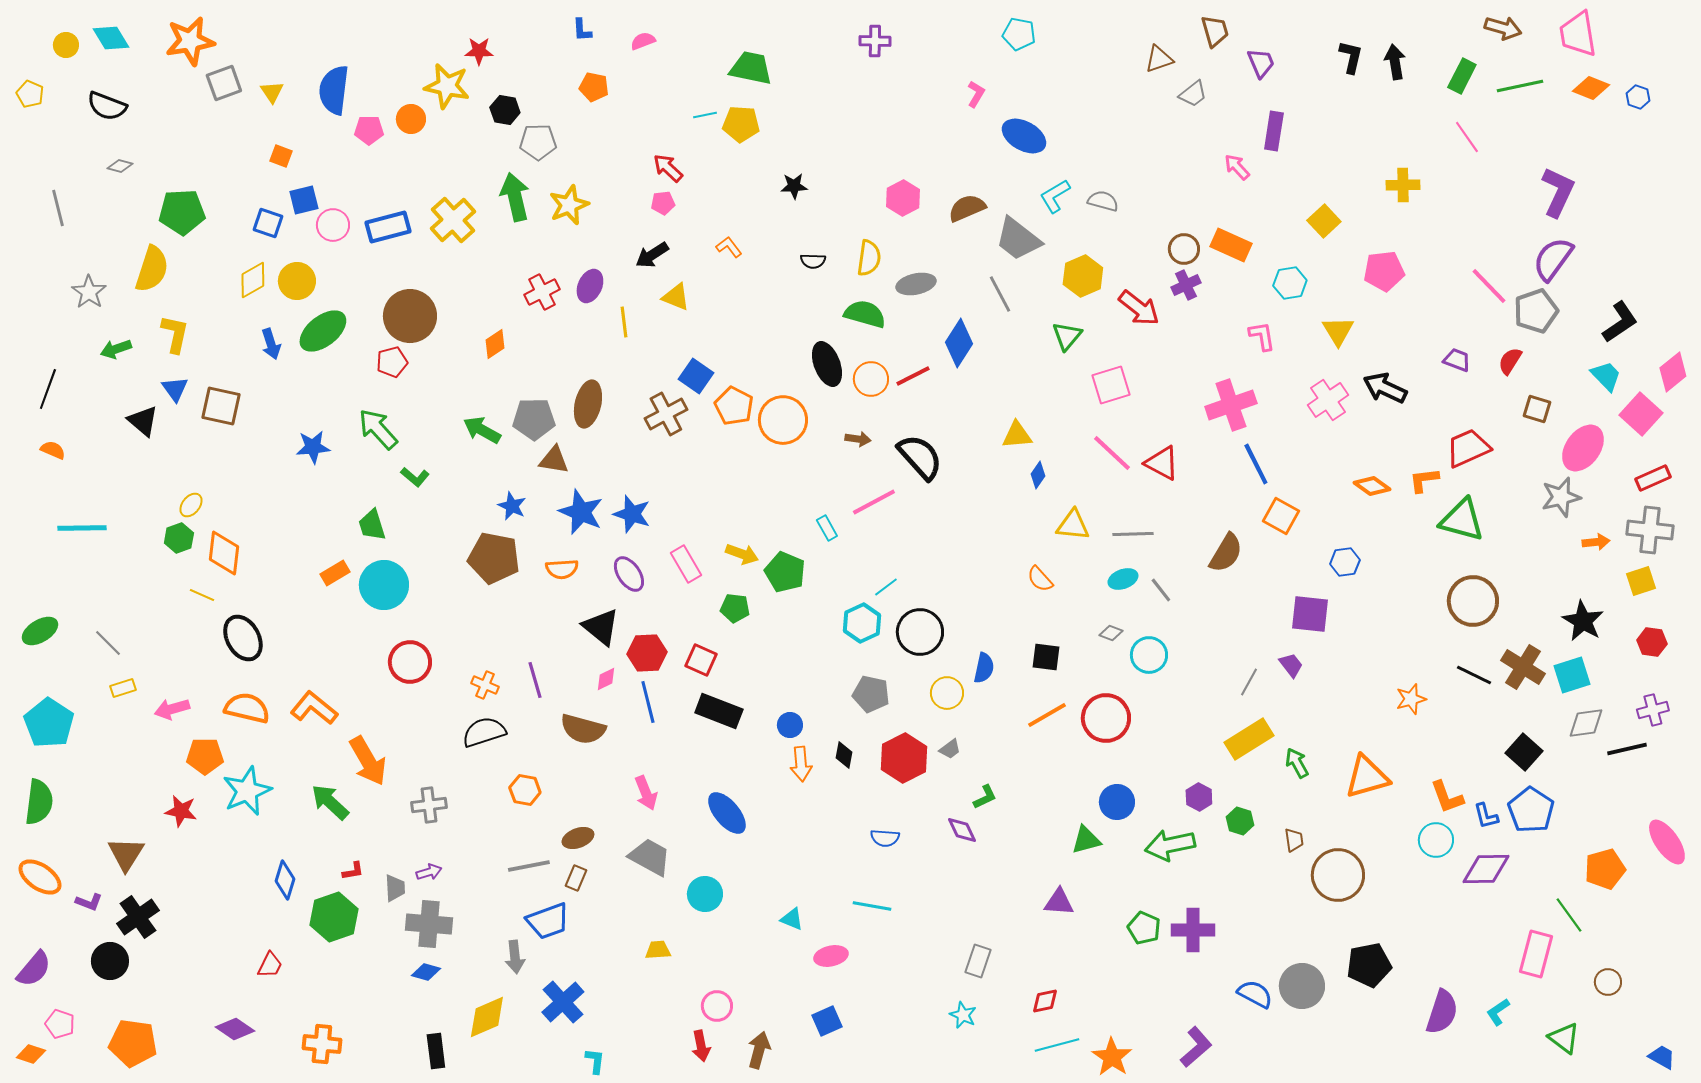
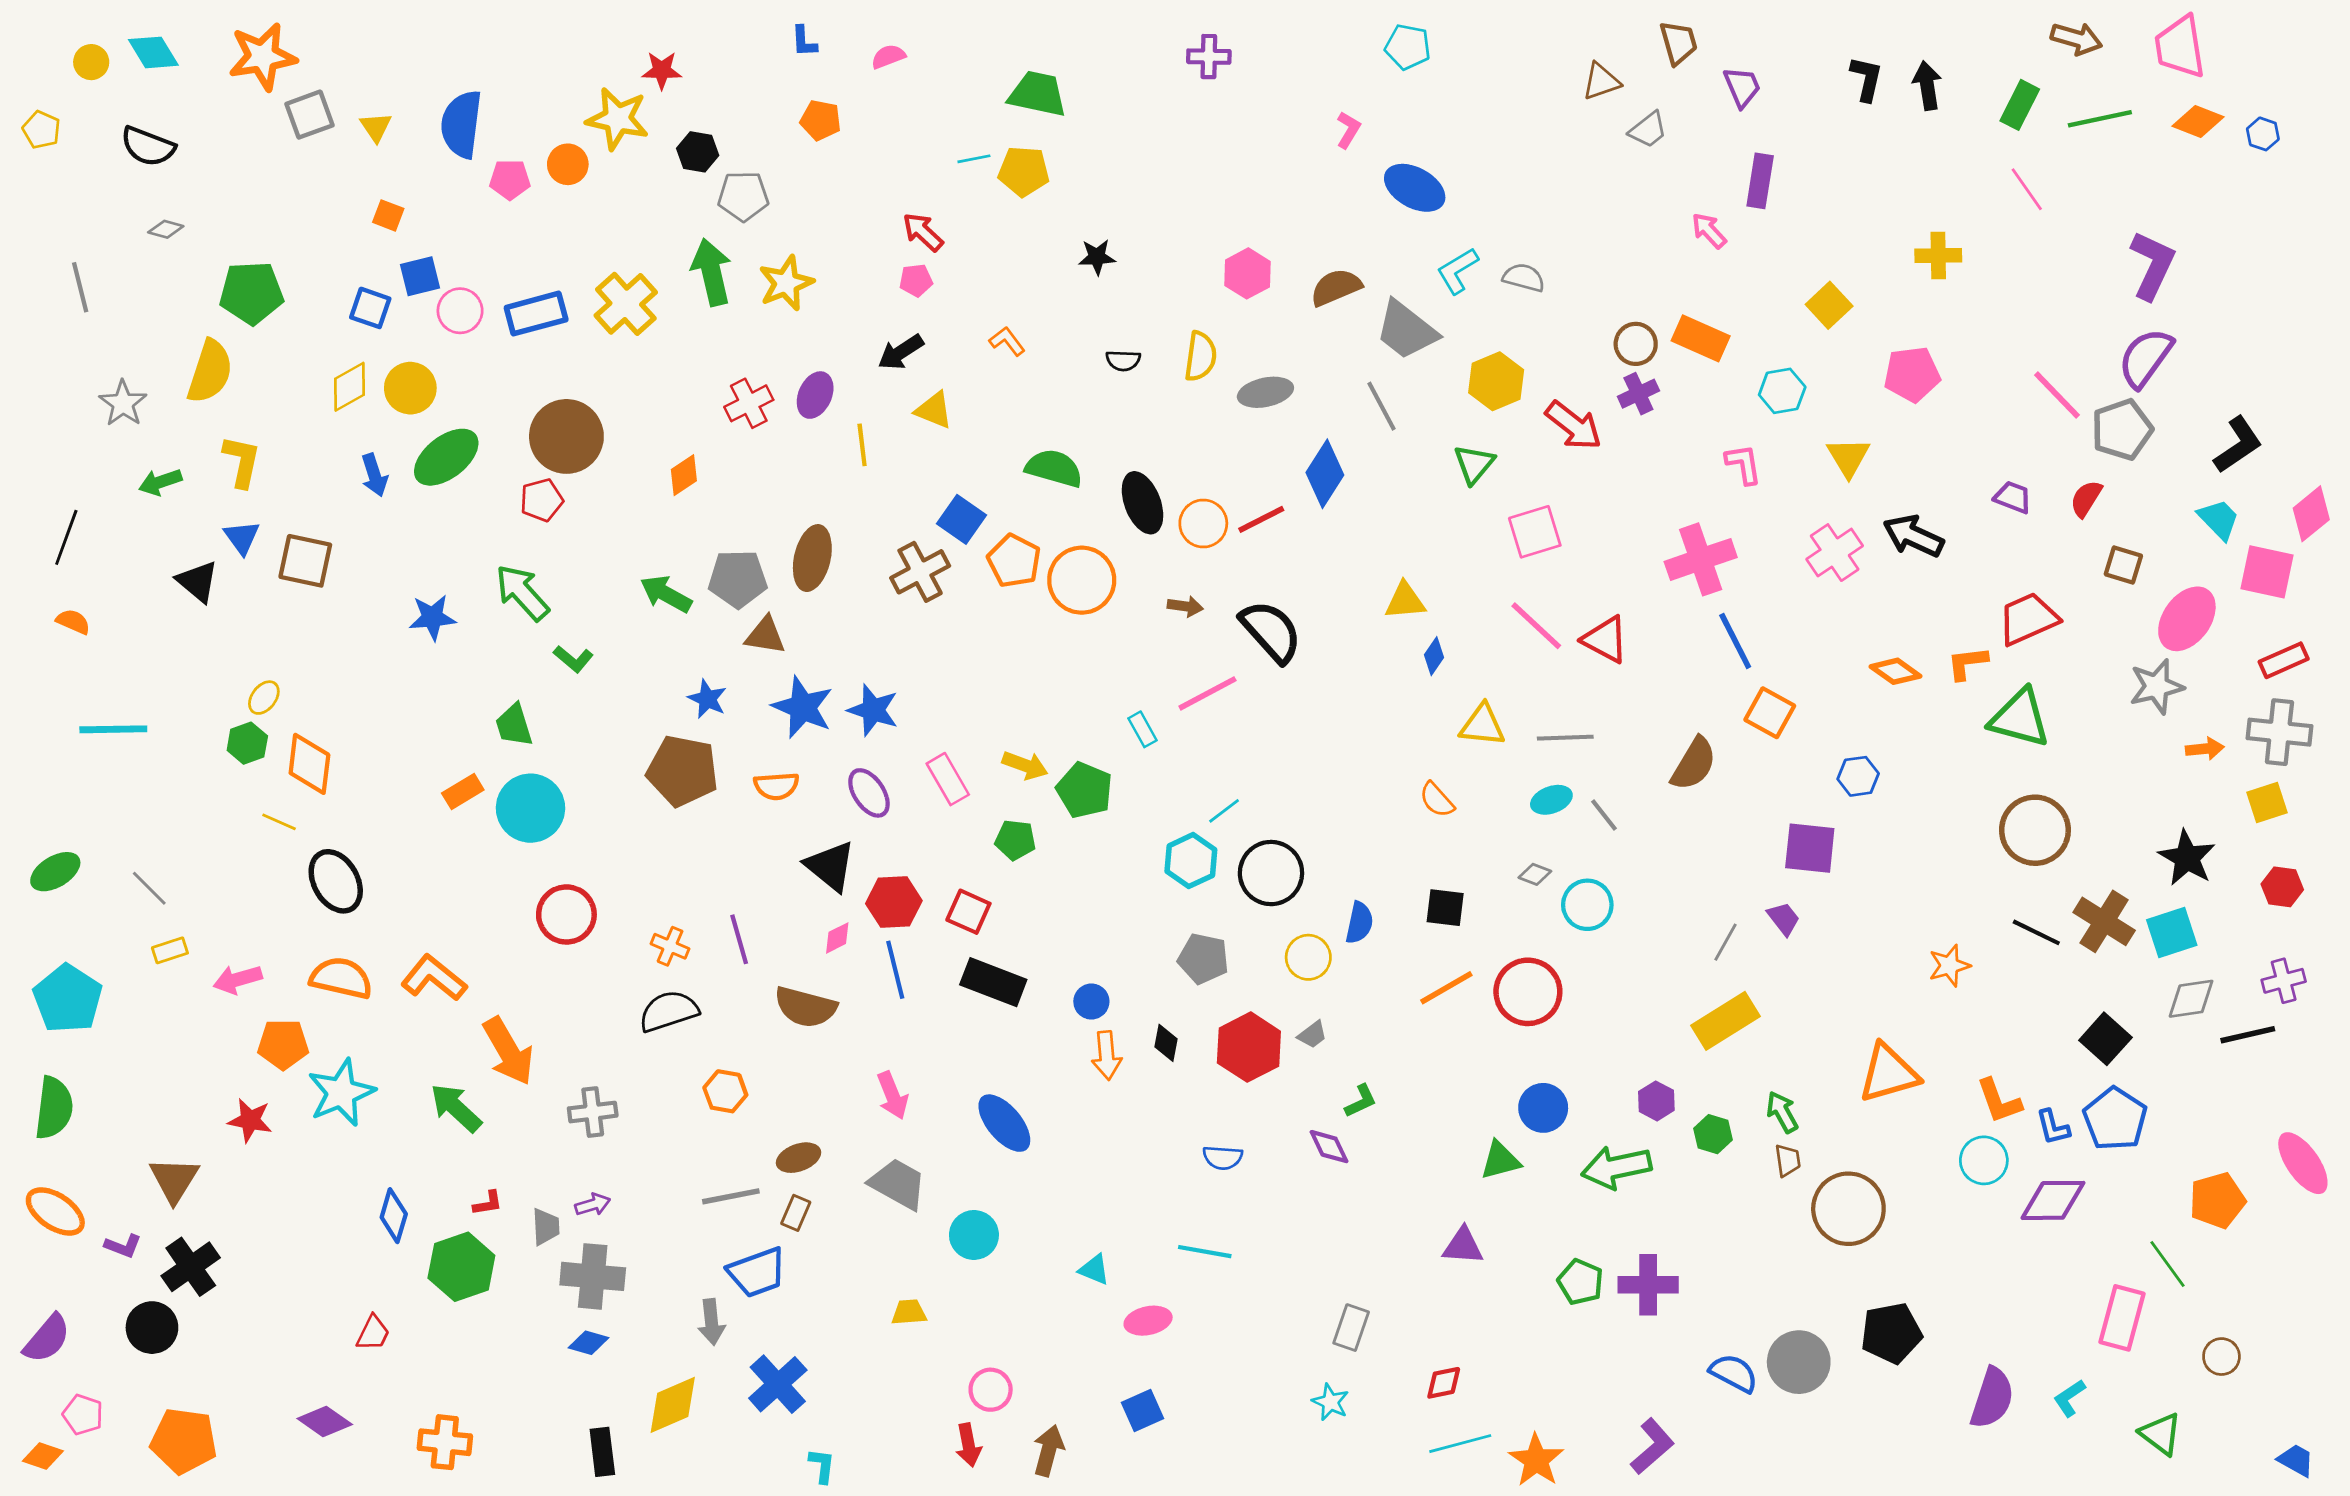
green semicircle: (865, 314) -> (1054, 468), moved
pink square: (1641, 414) -> (2267, 572), turned -30
green arrow: (1297, 763) -> (1782, 1112), moved

